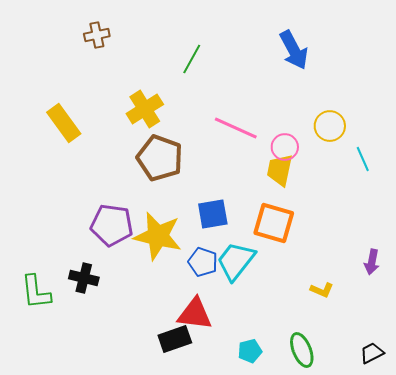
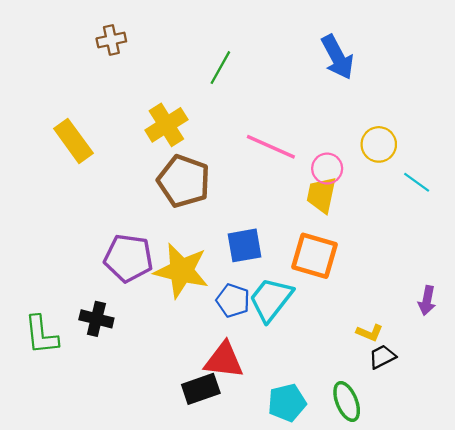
cyan line: (363, 159) -> (417, 182), turned -30
cyan pentagon: (250, 351) -> (287, 403), size x1.4
black trapezoid: (372, 353) -> (382, 357), moved

